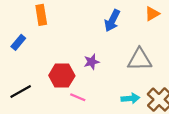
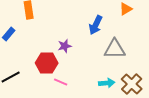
blue arrow: (112, 21) -> (96, 25), moved
purple star: (92, 62) -> (65, 46), moved

